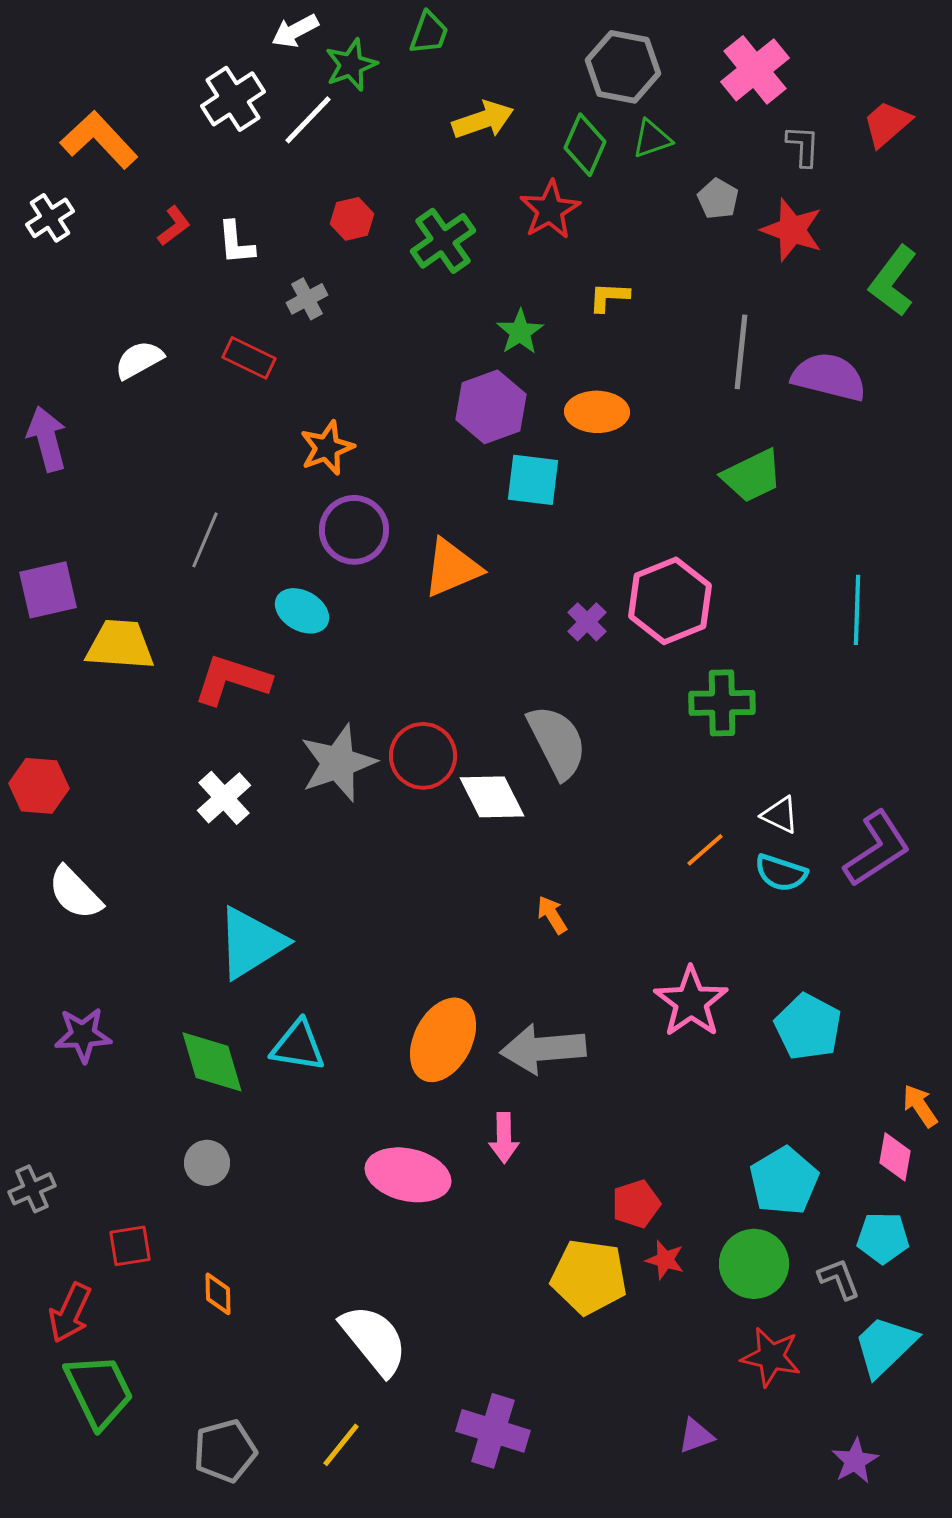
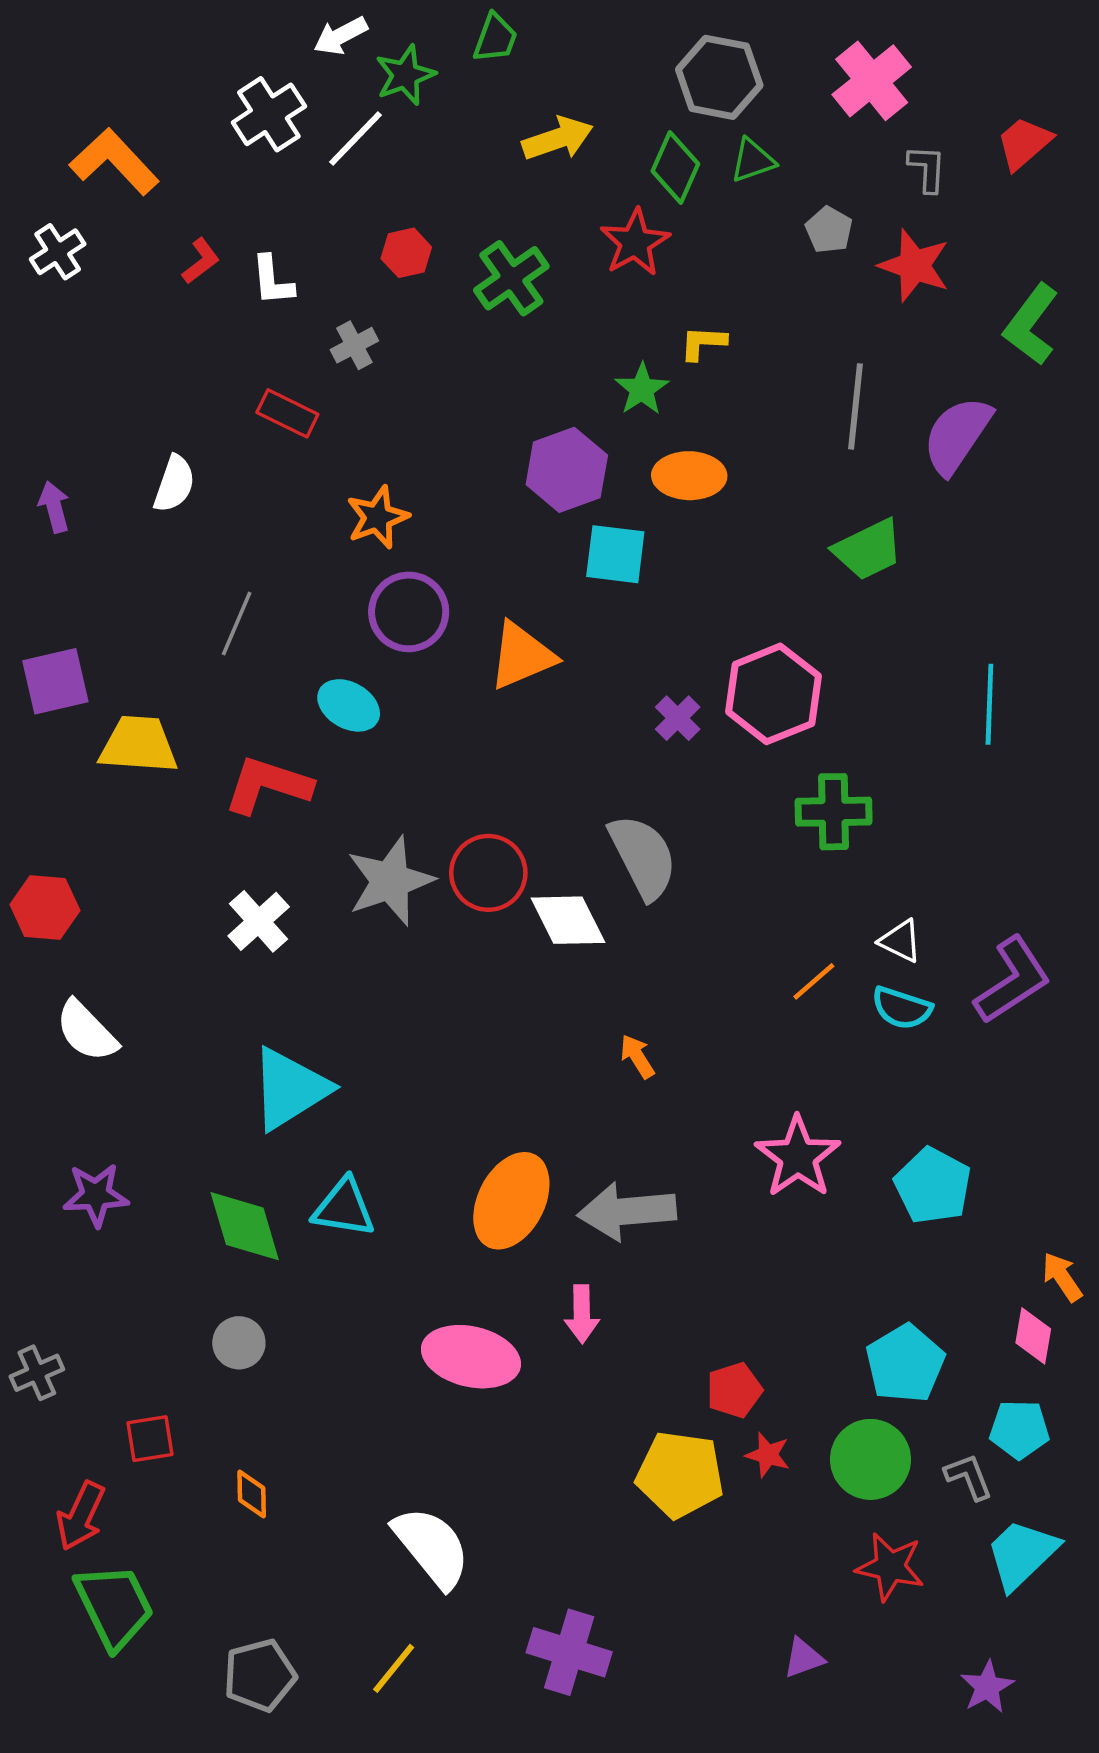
green star: (520, 332) -> (642, 389), moved
white semicircle: (139, 360) -> (174, 484), moved, turned 138
purple semicircle: (829, 377) -> (957, 435), turned -70
purple arrow: (47, 439) -> (54, 507), size x0.7

